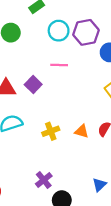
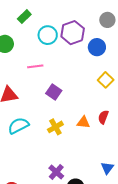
pink line: (59, 65) -> (35, 66), moved
purple square: (33, 84) -> (54, 92), moved

